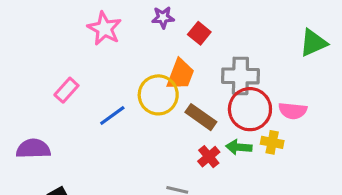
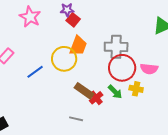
red square: (199, 33) -> (73, 20), moved
brown rectangle: (201, 117) -> (84, 91), moved
green arrow: (239, 147) -> (115, 92), turned -140

